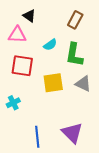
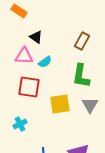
cyan semicircle: (50, 45) -> (45, 62), moved
gray triangle: (83, 84) -> (90, 105), turned 36

